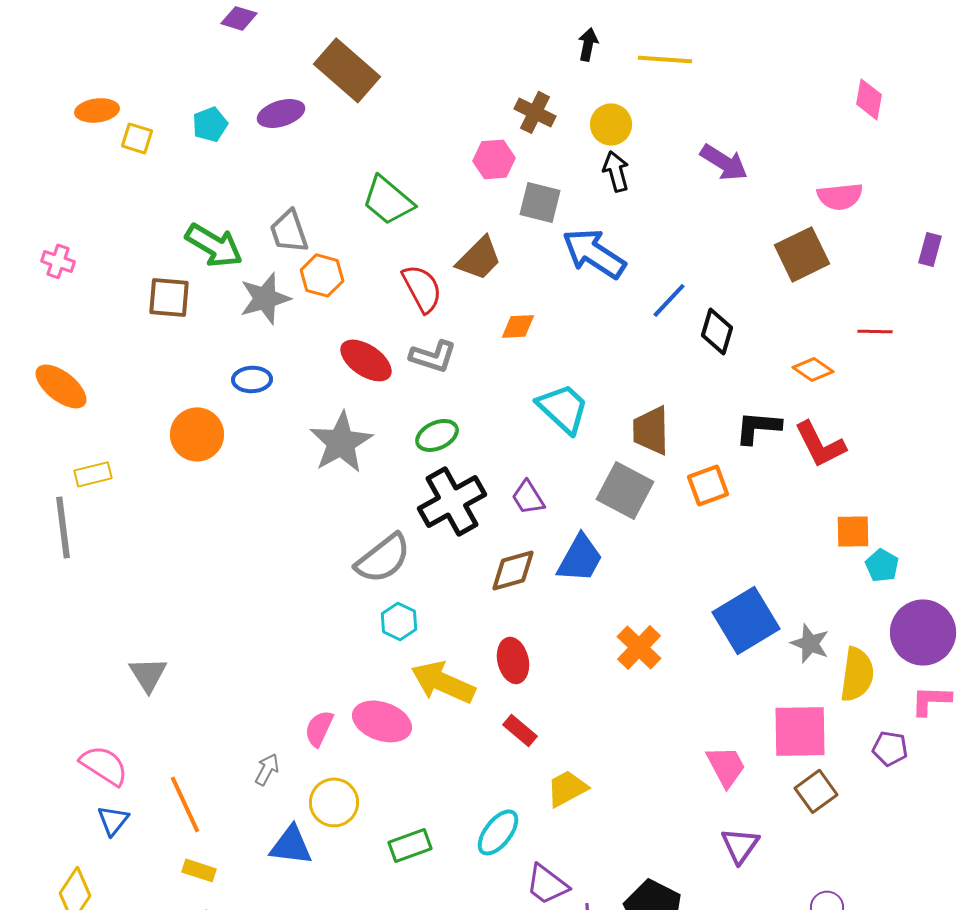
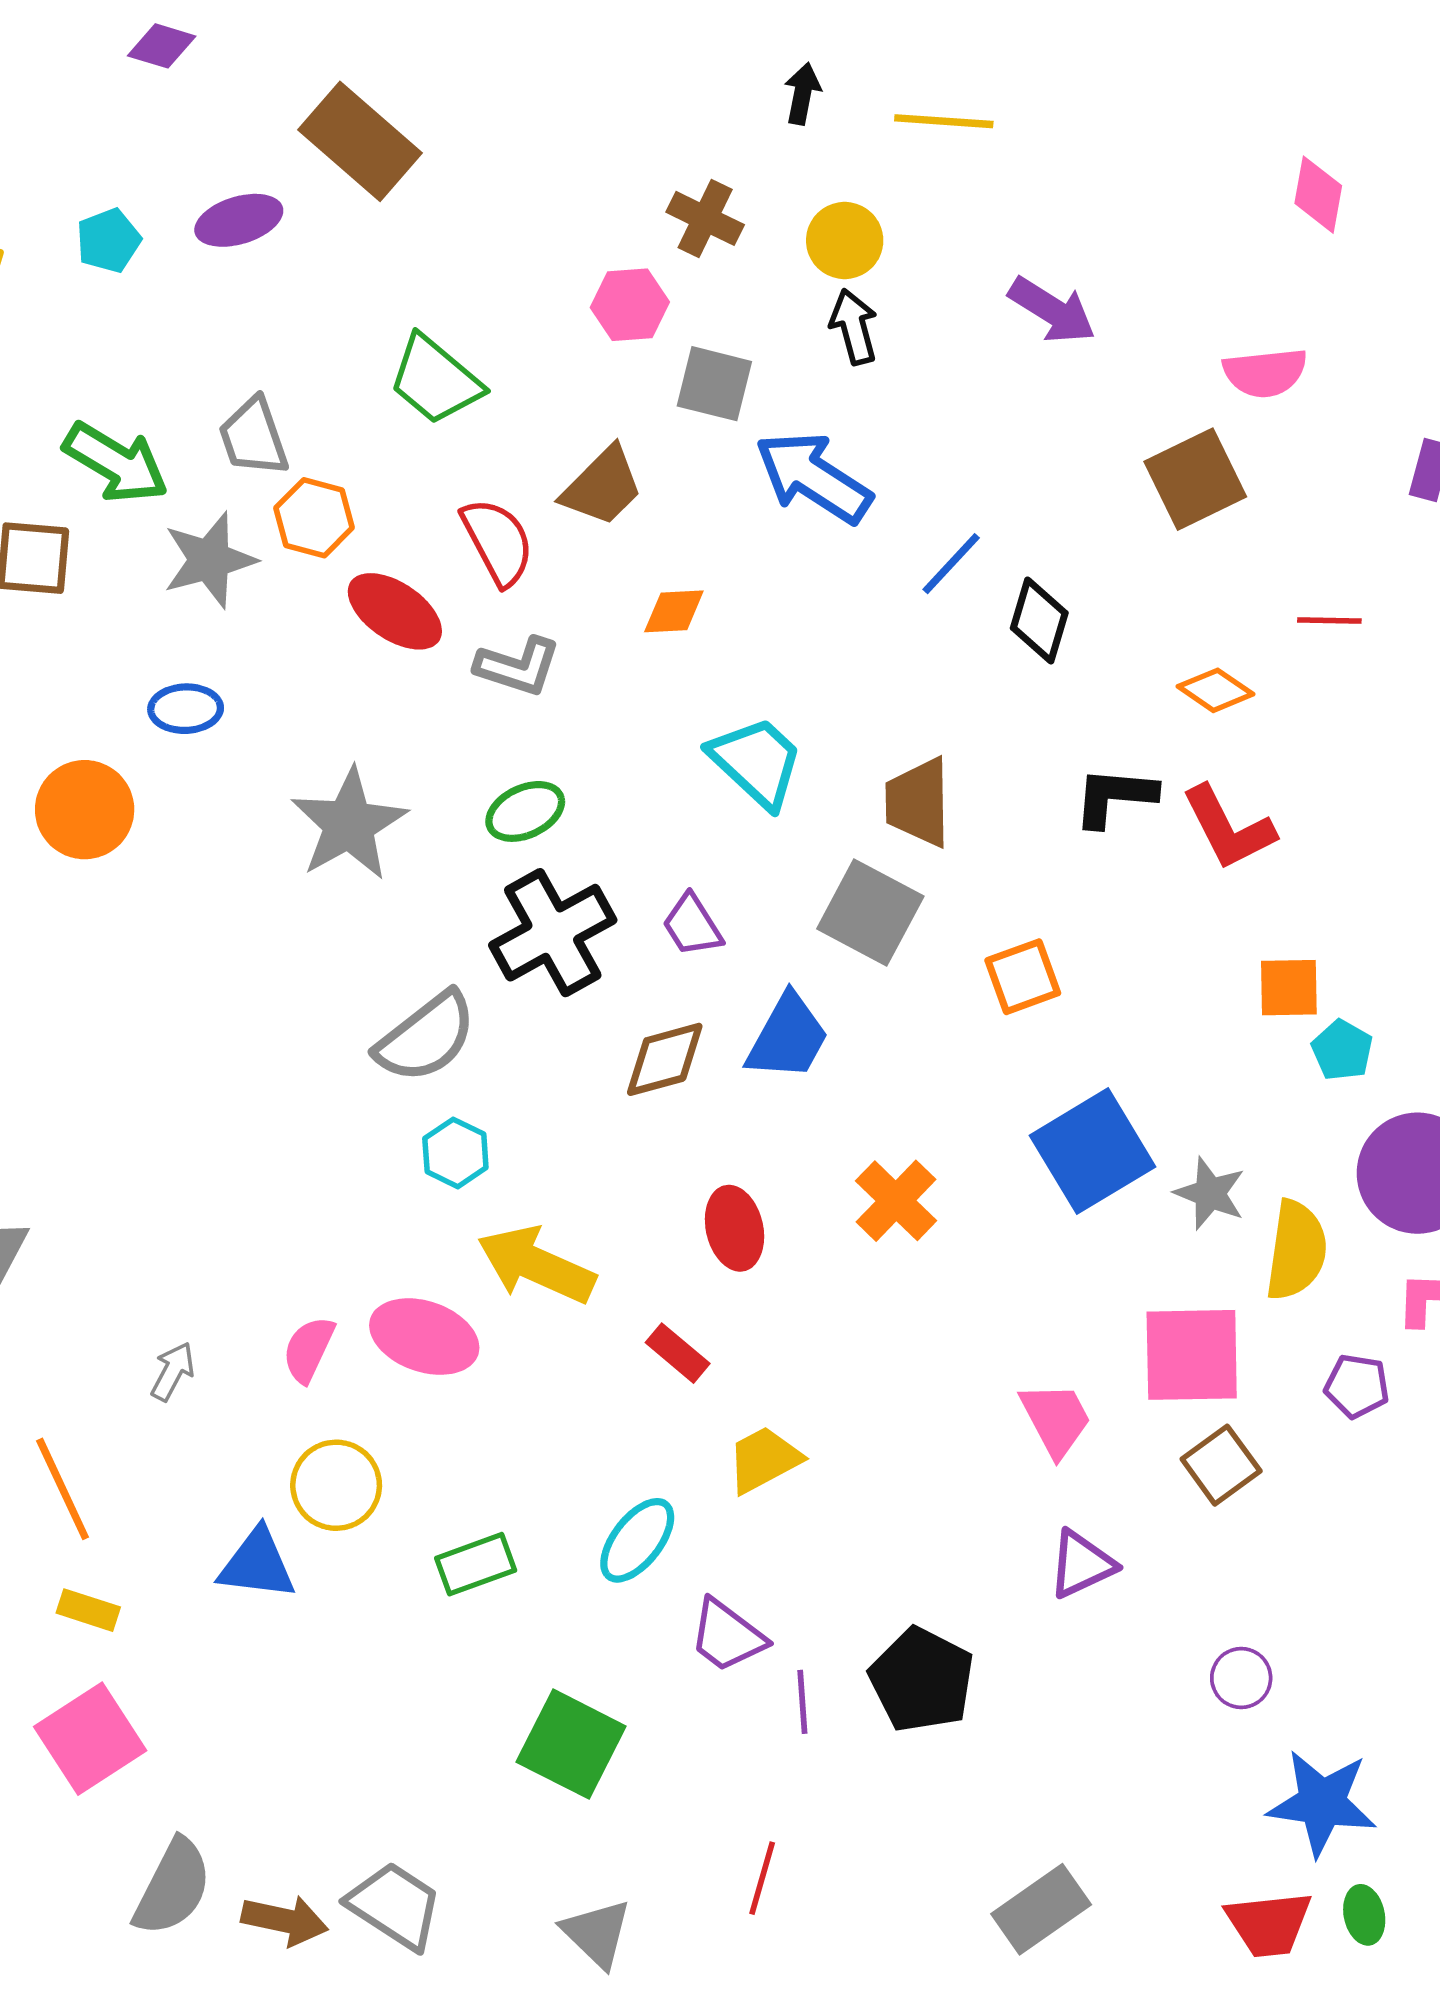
red ellipse: (366, 360) -> (395, 611), moved
orange square: (708, 485) -> (1023, 977), moved
red ellipse: (513, 660) -> (735, 1228), moved
gray arrow: (267, 769) -> (173, 1371), moved
purple triangle: (740, 845) -> (1081, 1564), turned 30

